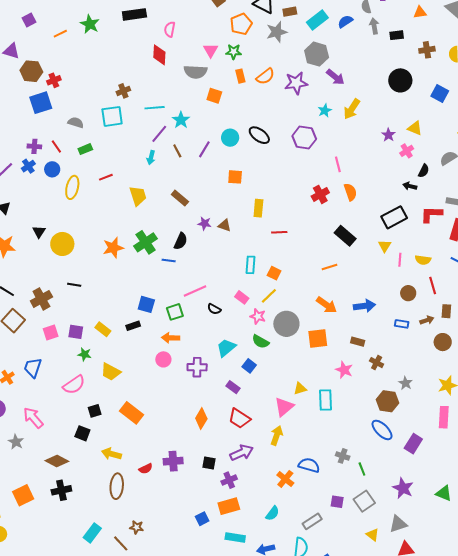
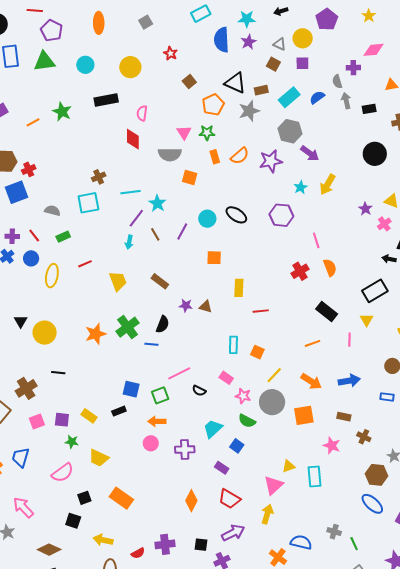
pink line: (400, 260) -> (349, 340), moved
yellow line: (269, 296) -> (274, 375), moved

